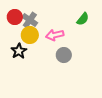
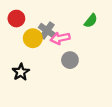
gray cross: (30, 20) -> (47, 31), moved
black star: (19, 51) -> (21, 72), moved

